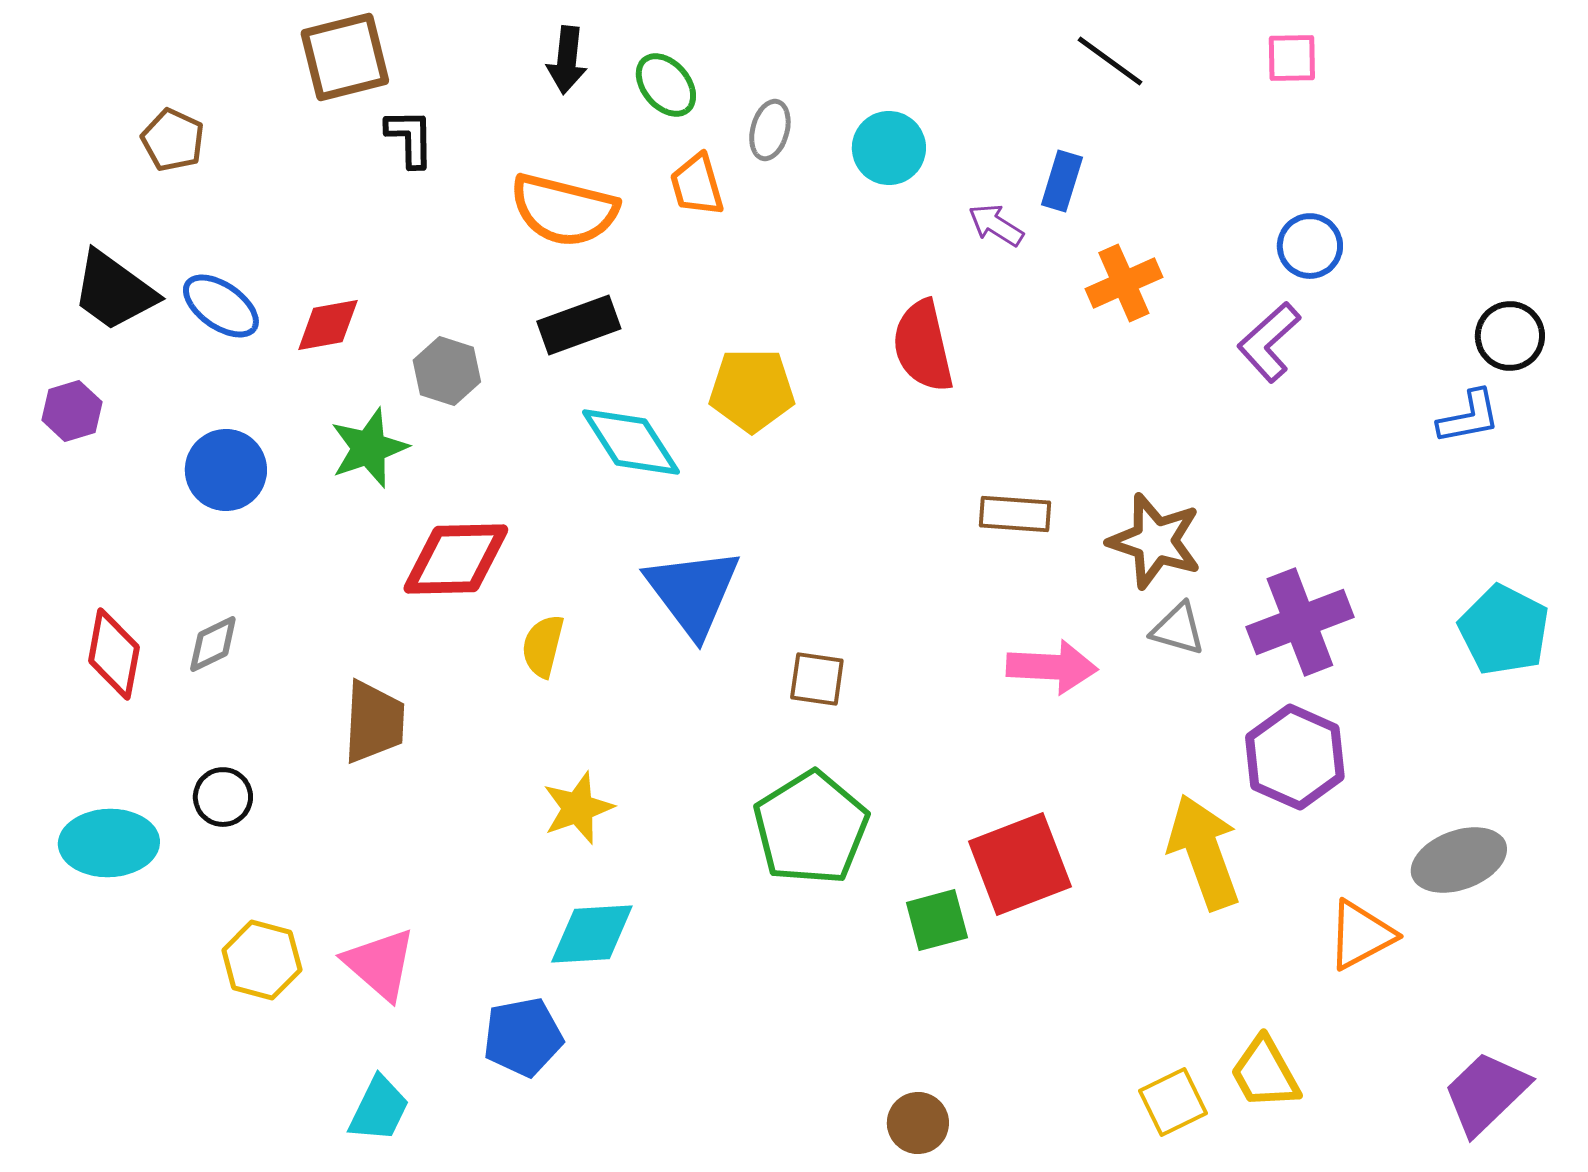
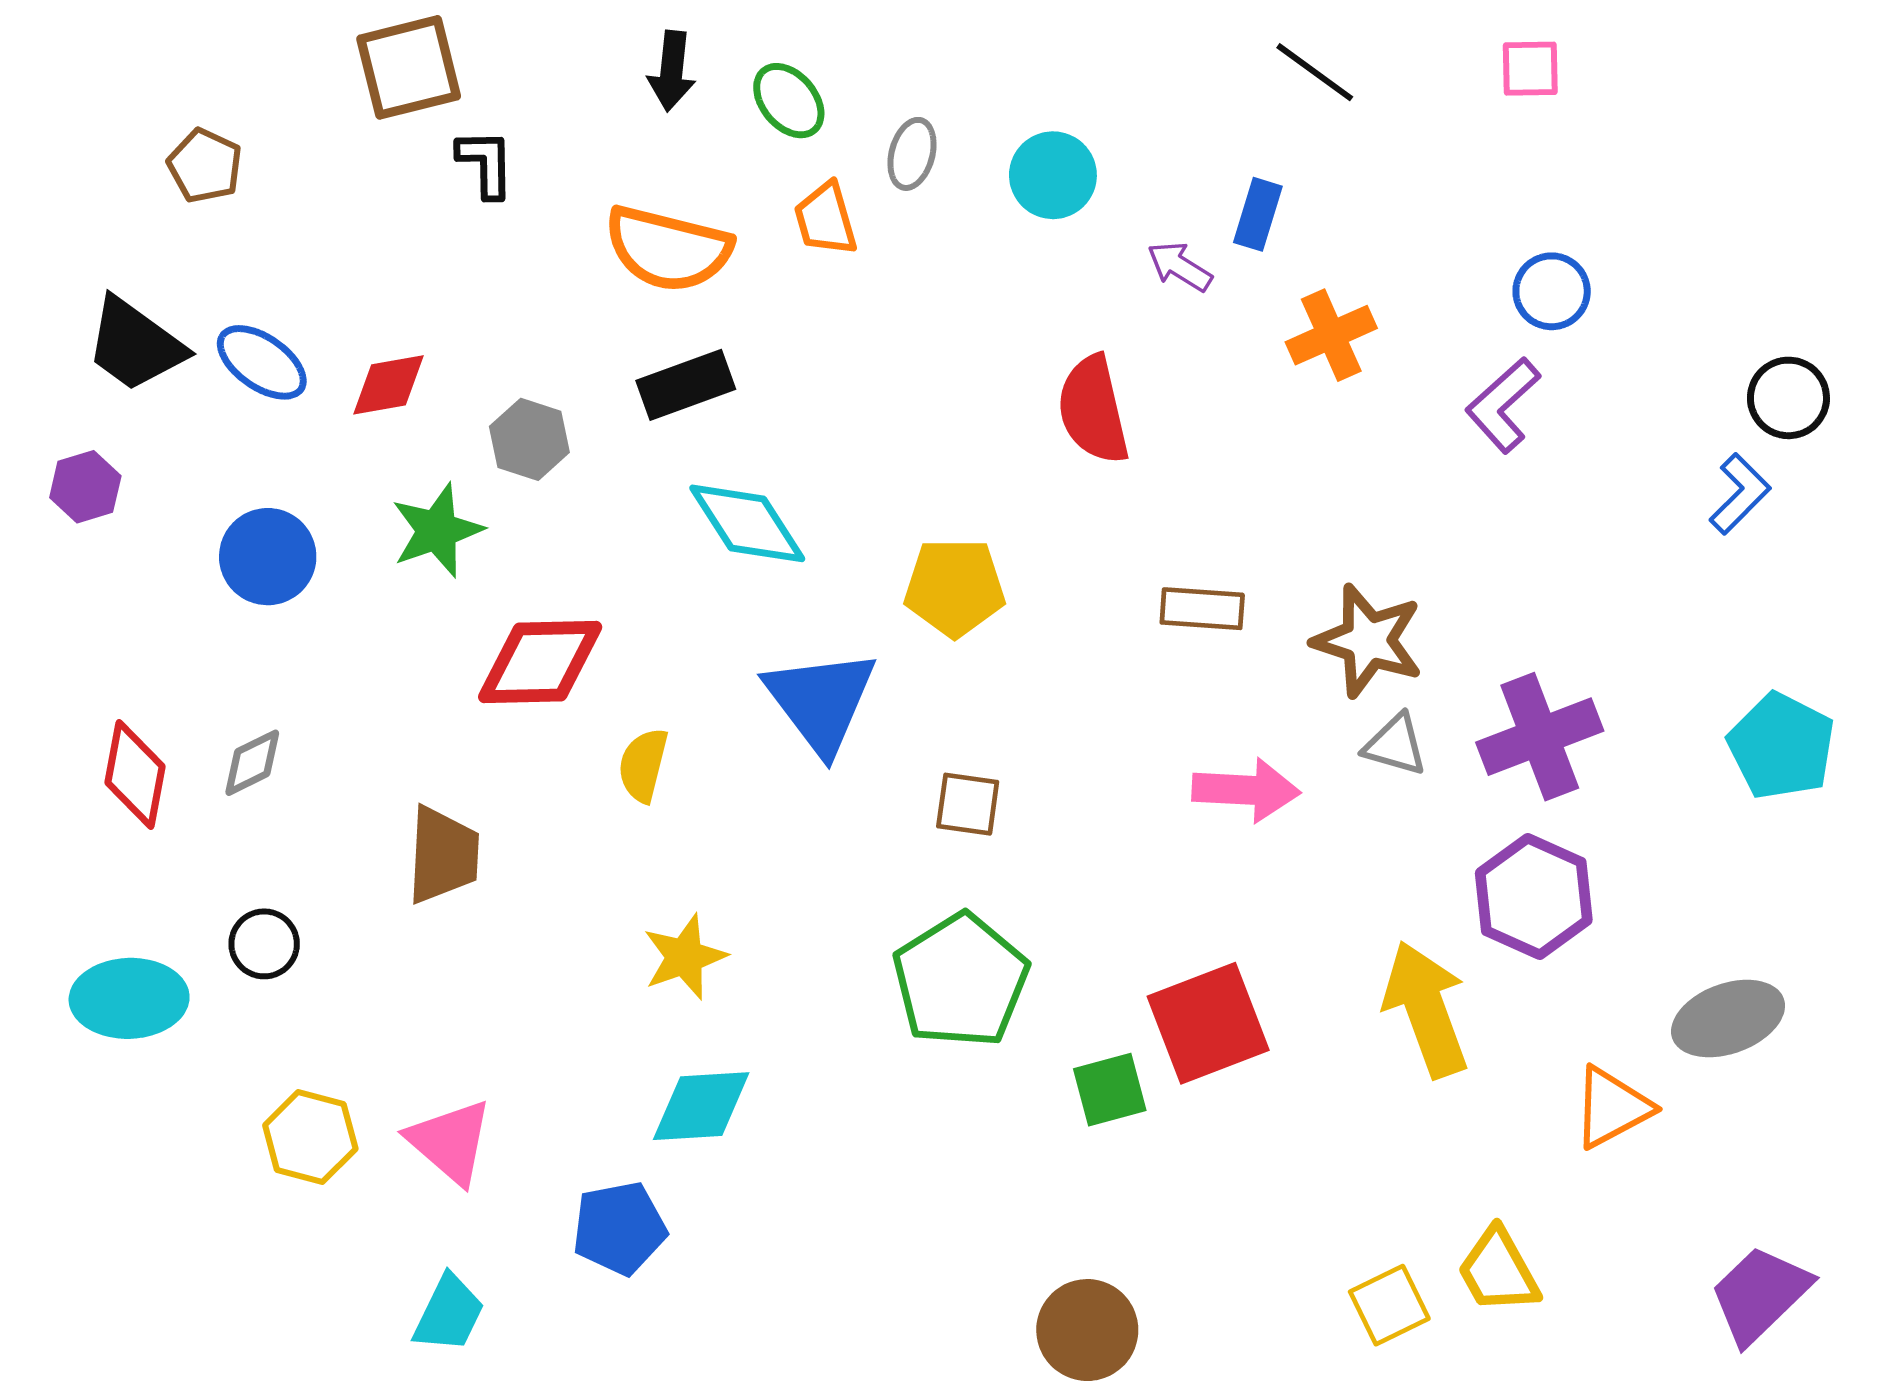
yellow pentagon: (752, 390) -> (955, 587), moved
blue L-shape: (1469, 417) -> (1740, 494), turned -34
brown circle: (918, 1123) -> (1087, 1330), size x1.4

